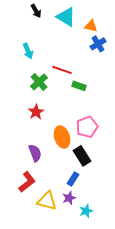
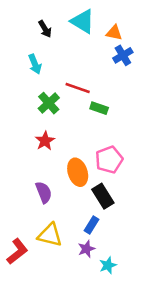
black arrow: (36, 11) -> (45, 29), moved
red L-shape: (27, 182) -> (17, 251), moved
yellow triangle: (47, 201) -> (50, 235), moved

